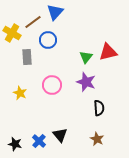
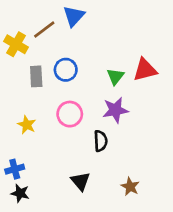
blue circle: (48, 40) -> (66, 70), moved
purple star: (86, 82) -> (115, 110), turned -30
black semicircle: (99, 108) -> (101, 141), moved
blue cross: (39, 141) -> (15, 169), moved, turned 32

